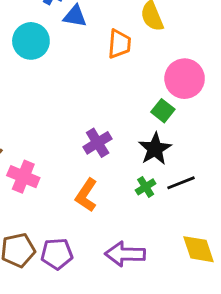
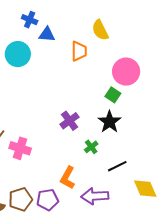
black line: (181, 183) -> (117, 166), moved
green cross: (146, 187) -> (91, 147), moved
orange L-shape: (86, 195) -> (68, 178), moved

